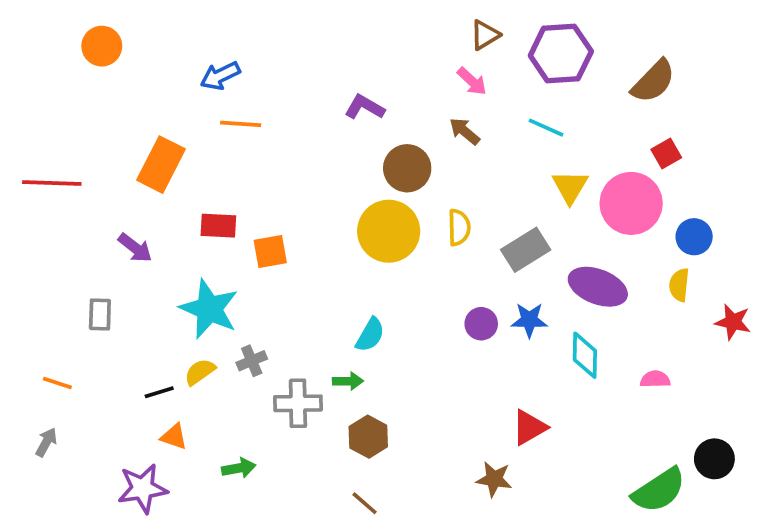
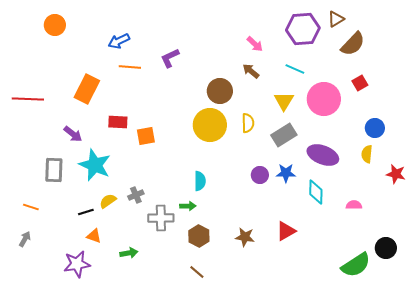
brown triangle: (485, 35) -> (336, 19), moved
purple L-shape: (365, 107) -> (170, 58), moved, turned -55
yellow triangle: (570, 187) -> (284, 101), moved
pink circle: (631, 203) -> (324, 99), moved
cyan star: (209, 309) -> (95, 165), moved
gray rectangle: (100, 314) -> (54, 170), size x1.4
cyan semicircle: (370, 335) -> (200, 181), turned -30
brown star: (494, 479) -> (245, 237), moved

